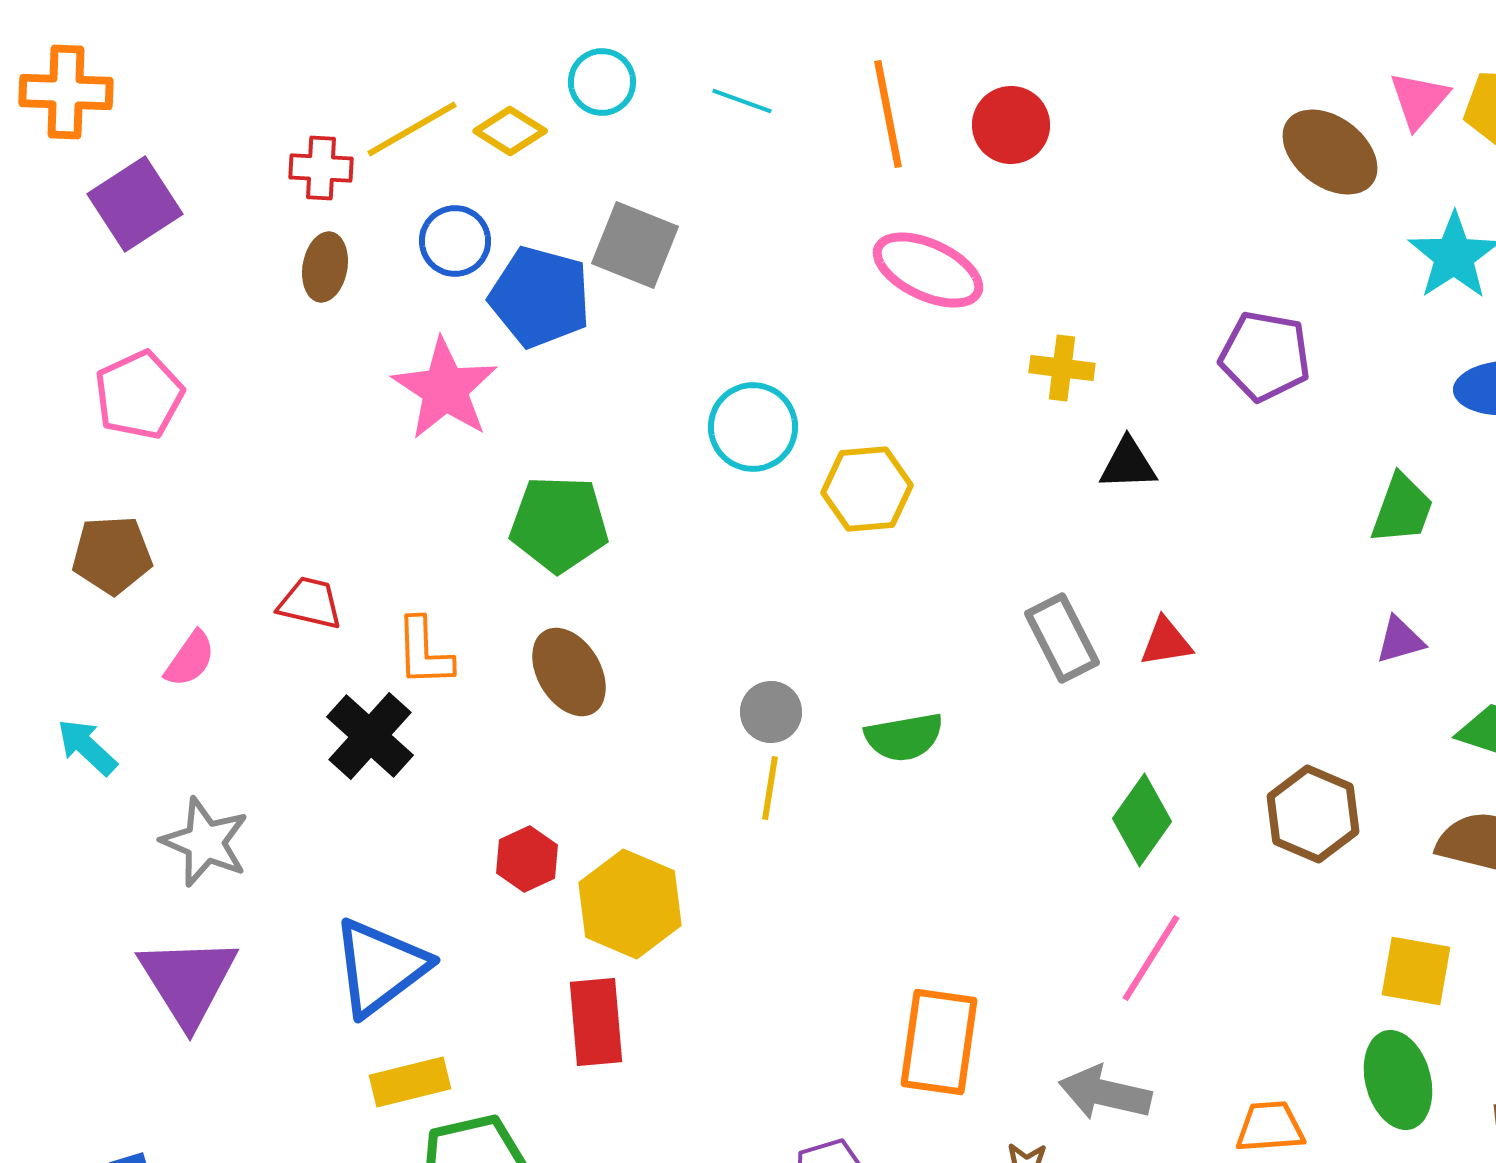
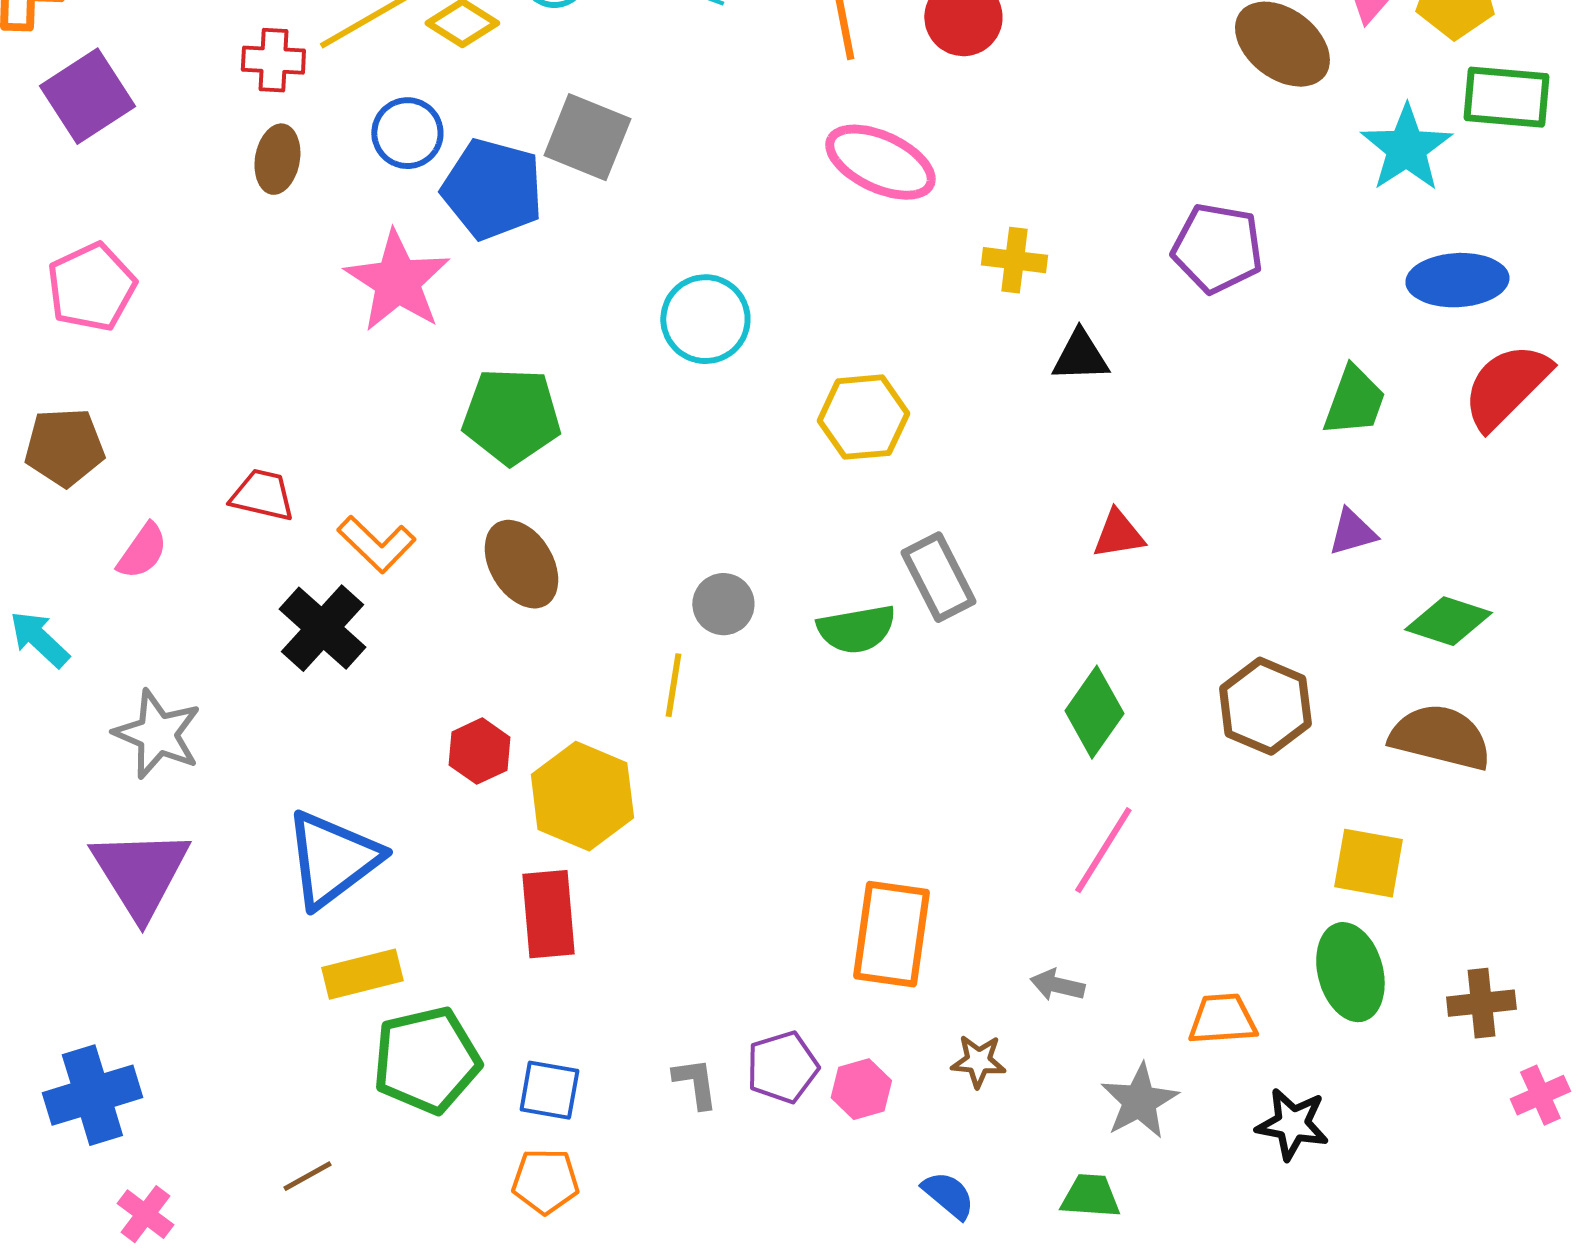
yellow hexagon: (867, 489) -> (863, 417), moved
gray rectangle: (1062, 638) -> (938, 577), moved
orange L-shape: (424, 652) -> (376, 544), turned -44
yellow line: (770, 788) -> (673, 685), moved
gray arrow: (1105, 1093) -> (1057, 985), size x0.6

